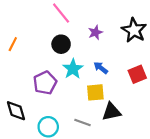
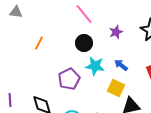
cyan star: (73, 69) -> (95, 66), turned -30
yellow square: (95, 92) -> (116, 88), turned 30

